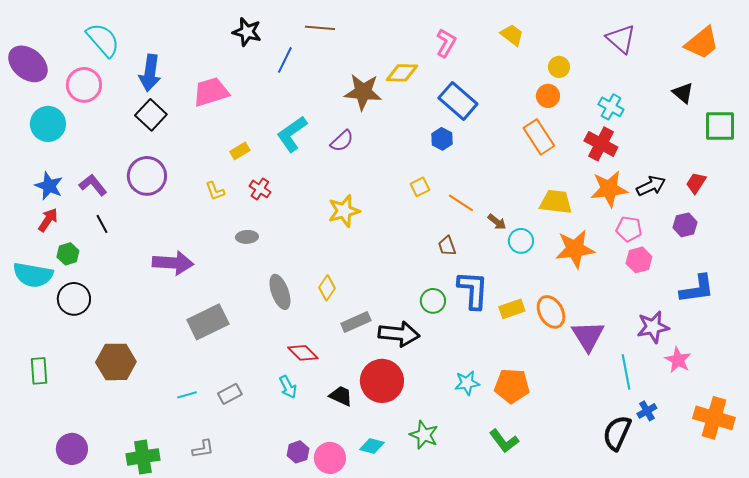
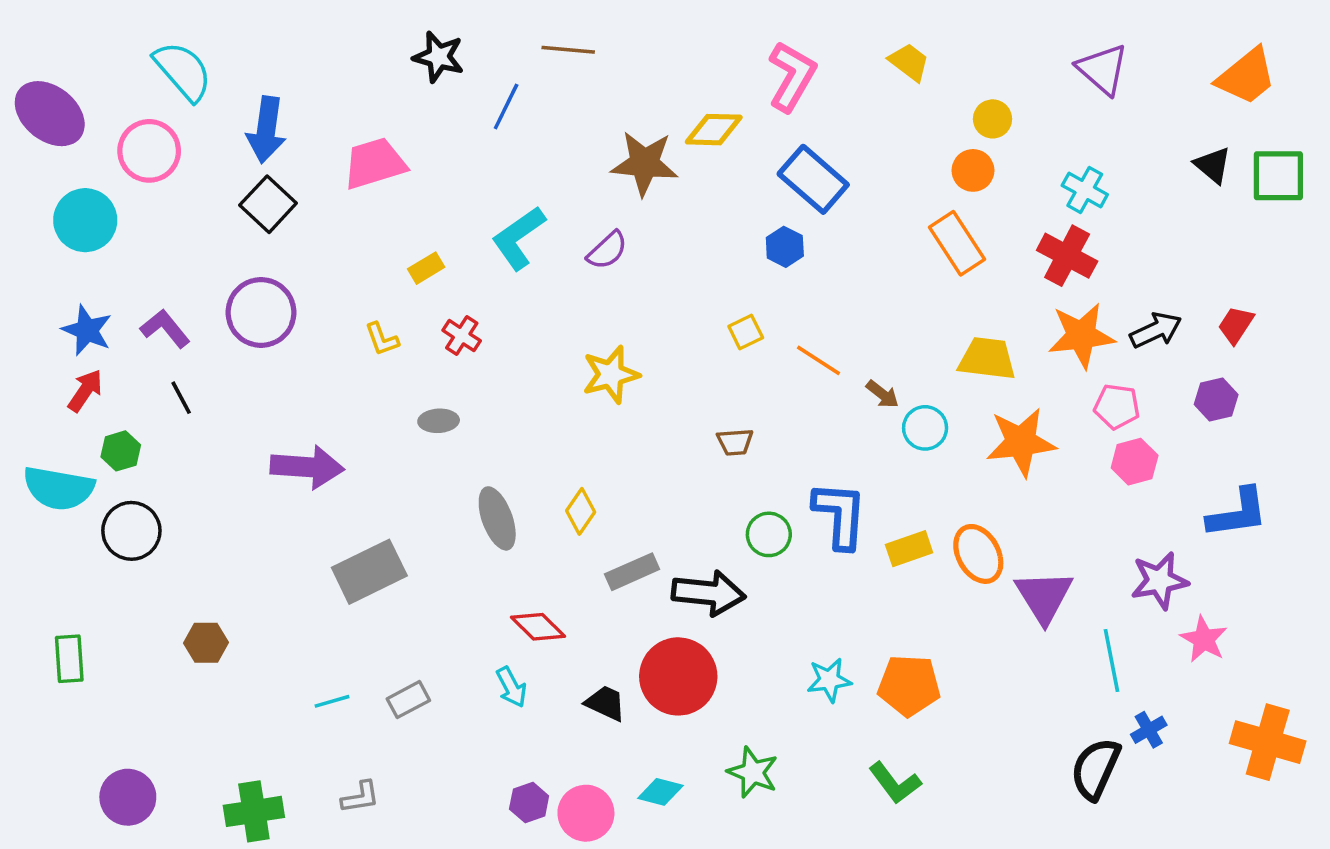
pink L-shape: (446, 43) -> (792, 76), size x1.4
green square: (720, 126) -> (1278, 176), moved
brown trapezoid: (447, 246) -> (735, 442), moved, turned -75
brown hexagon: (116, 362) -> (206, 643), size x0.6

